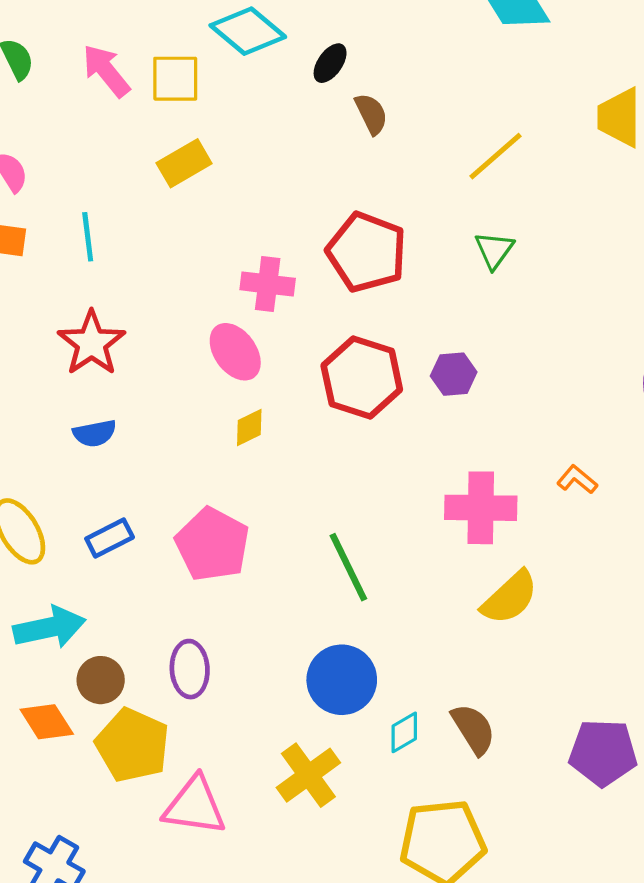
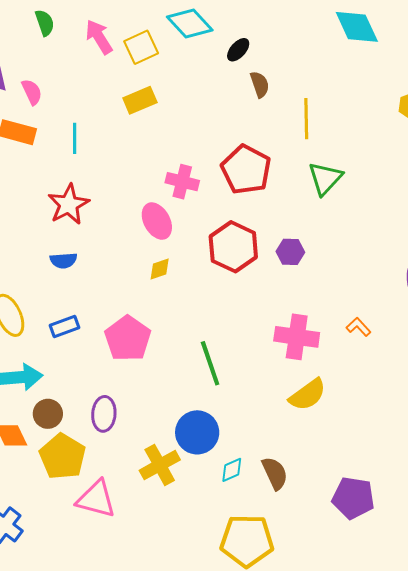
yellow square: (175, 79) -> (141, 47), turned -32
yellow line: (495, 156) -> (306, 119), moved, turned -57
green triangle: (494, 250) -> (325, 178), size x1.4
yellow cross: (308, 775) -> (160, 465), moved

